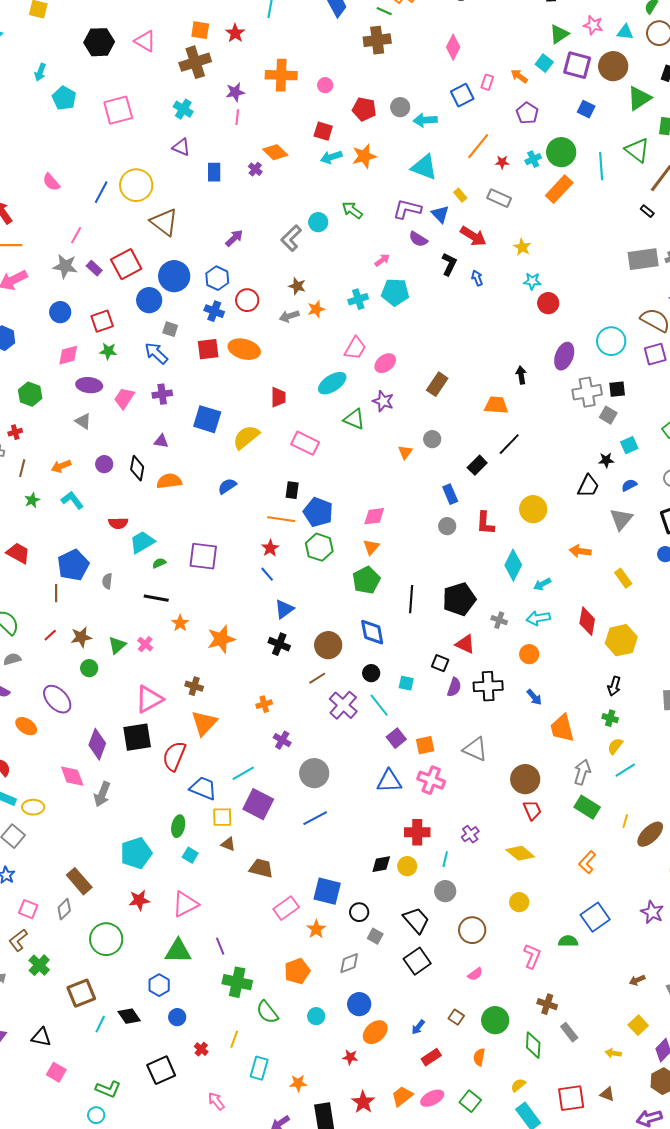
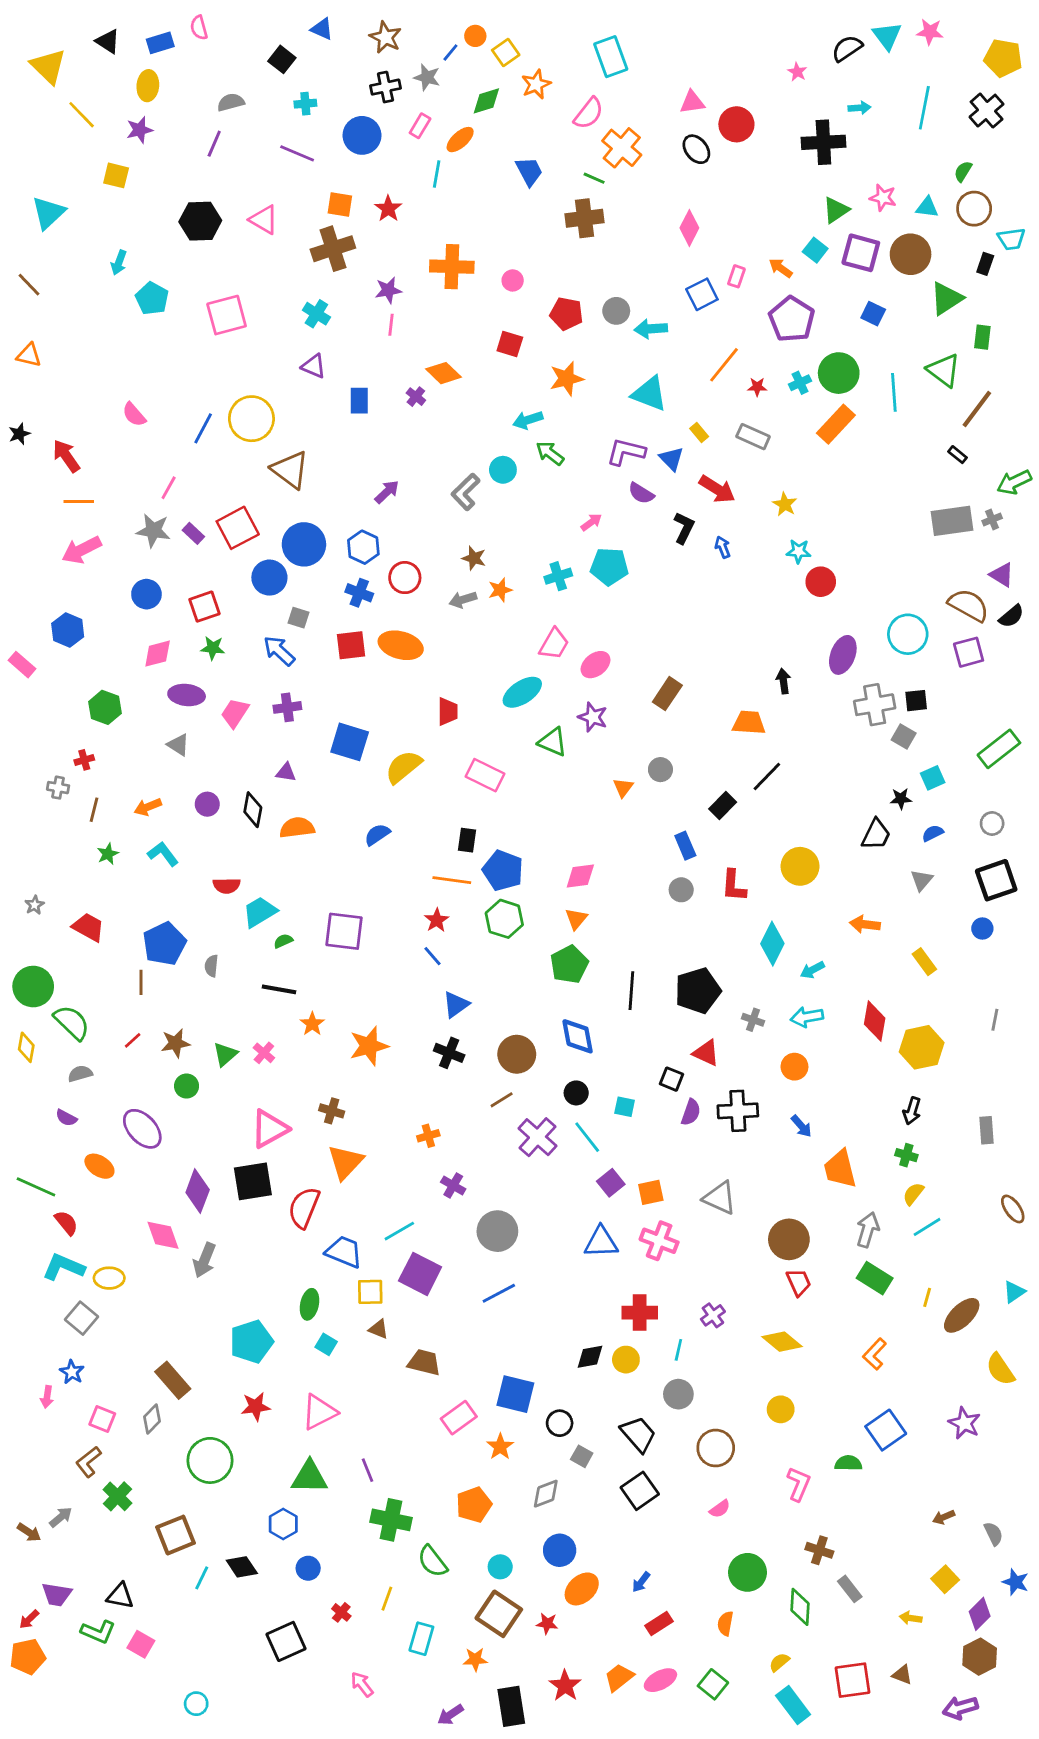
purple pentagon: (527, 113) -> (792, 319), size x1.5
cyan arrow: (331, 157) -> (528, 420), moved
gray triangle: (621, 519) -> (922, 880), size x0.7
brown square: (456, 1017) -> (499, 1614), moved, size x2.0
green L-shape: (108, 1089) -> (98, 1632), moved

